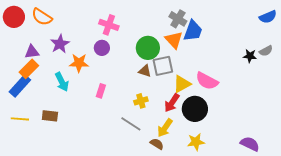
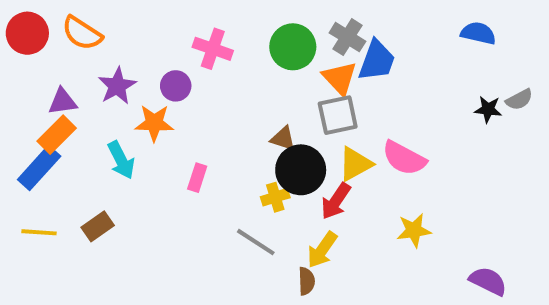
blue semicircle: (268, 17) -> (478, 33), moved, turned -144
purple circle: (102, 48) -> (176, 86), moved
green circle: (148, 48) -> (293, 47), moved
gray square: (163, 66) -> (338, 115), moved
black circle: (195, 109) -> (301, 170), moved
brown rectangle: (50, 116) -> (98, 226), turned -42
yellow star: (196, 142) -> (414, 230), moved
brown semicircle: (157, 144) -> (306, 281), turned 56

